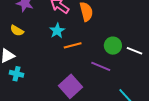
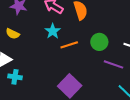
green circle: (113, 46) -> (99, 42), moved
purple line: (101, 66) -> (114, 64), moved

